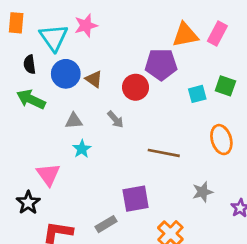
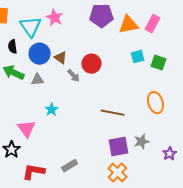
pink star: (86, 25) -> (55, 18), turned -30
purple pentagon: (161, 64) -> (102, 16), moved
cyan square: (197, 94) -> (138, 57), moved
gray arrow: (115, 119) -> (74, 76), moved
gray triangle: (74, 121) -> (38, 80), moved
purple square: (136, 199) -> (119, 147), moved

